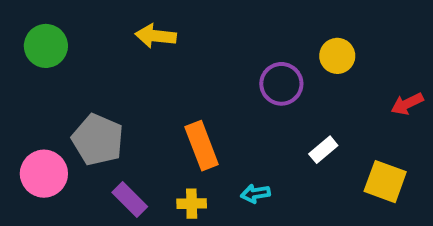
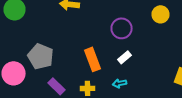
purple circle: (281, 84) -> (122, 28), moved
white rectangle: (323, 150) -> (124, 57), moved

